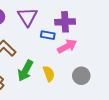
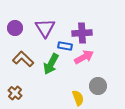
green arrow: (25, 71) -> (51, 64), moved
yellow semicircle: (49, 74) -> (78, 98), moved

